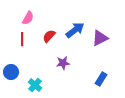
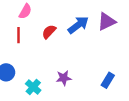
purple triangle: (100, 38) -> (107, 22), moved
purple star: (63, 63) -> (64, 78), moved

